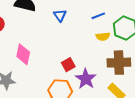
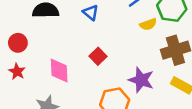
red square: (68, 65) -> (98, 56), moved

